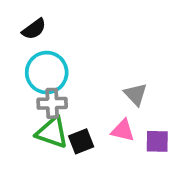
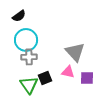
gray triangle: (136, 94) -> (75, 52), size x1.5
green triangle: (52, 132) -> (29, 85), moved, turned 36

